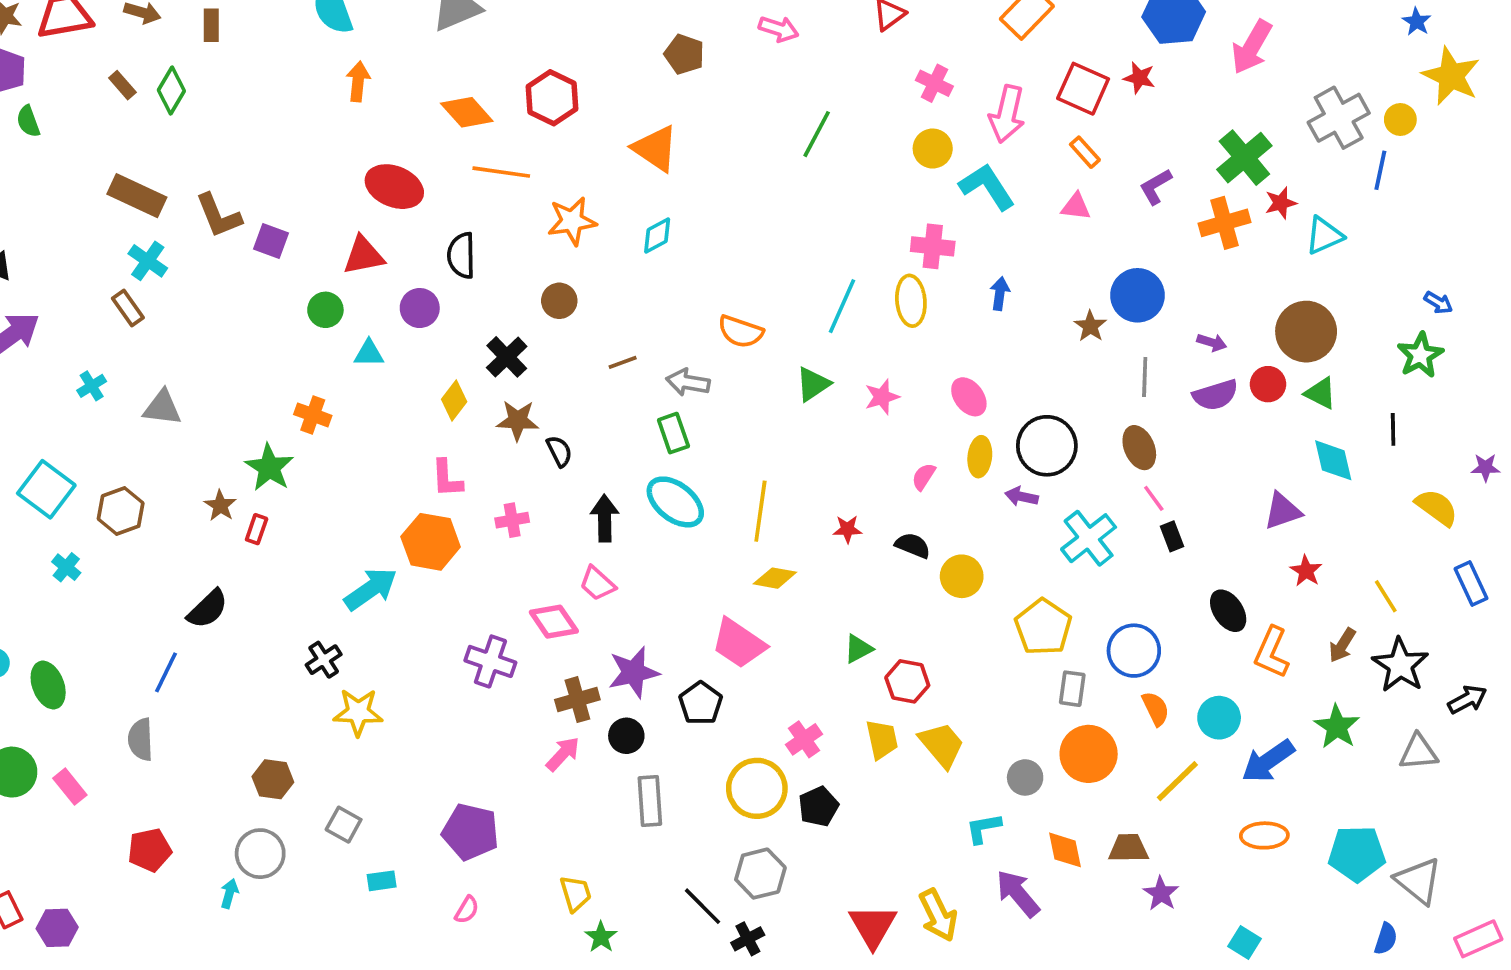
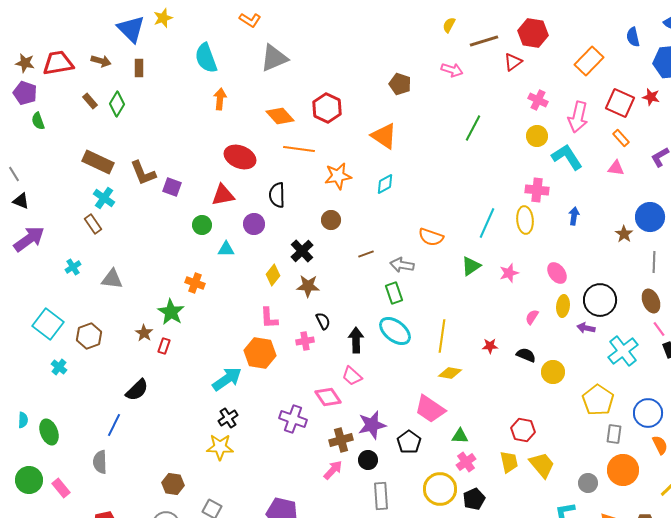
black semicircle: (559, 451) -> (323, 321), moved
green triangle: (858, 649) -> (460, 436), moved, turned 30
black cross: (324, 660) -> (228, 418), moved

